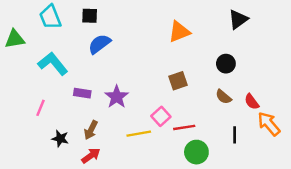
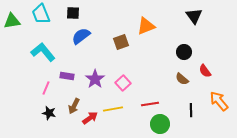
black triangle: (238, 19) -> (194, 16), turned -30
green triangle: (15, 39) -> (12, 21), moved
brown square: (178, 81) -> (121, 42), moved
red semicircle: (252, 102) -> (205, 71), moved
pink line: (41, 108) -> (46, 88), moved
pink square: (161, 116) -> (123, 83), moved
red arrow: (91, 156) -> (90, 118), moved

